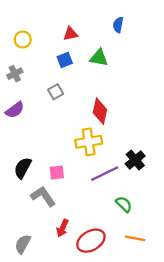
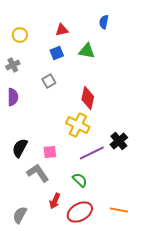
purple semicircle: (15, 110) -> (13, 97), turned -54
yellow cross: (89, 142) -> (78, 125), turned 35
green semicircle: (124, 204) -> (80, 180), moved

